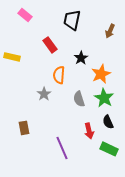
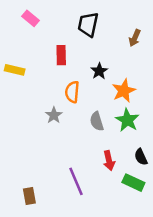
red rectangle: (50, 45) -> (61, 55), turned 35
black semicircle: (108, 122) -> (141, 157), moved
brown rectangle: (24, 128) -> (29, 196), moved

